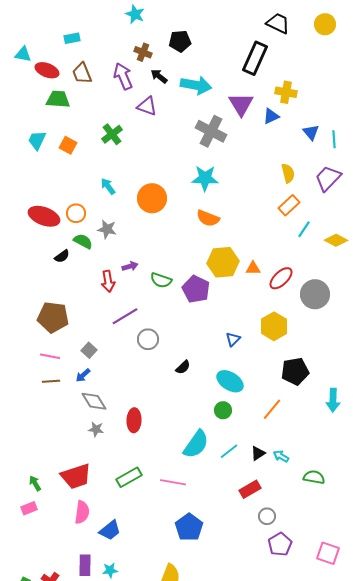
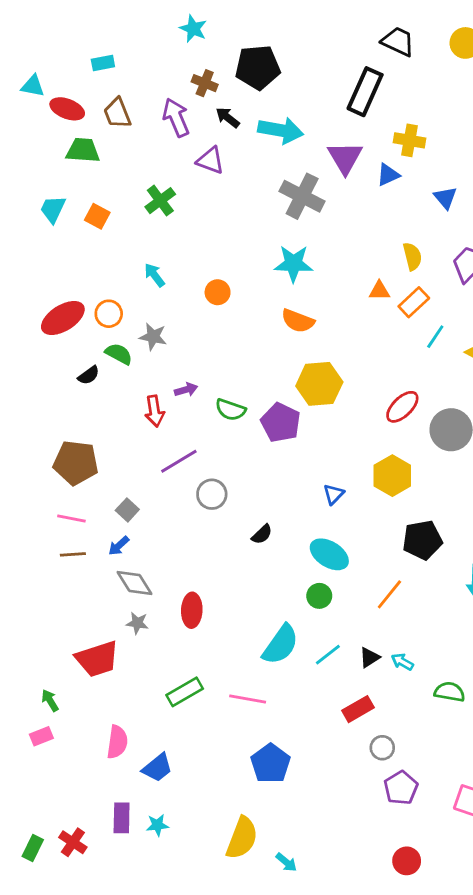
black pentagon: (180, 41) -> (258, 67), size x1.4
orange circle: (152, 198) -> (218, 292), size x0.6
red ellipse: (44, 216) -> (63, 318), turned -52
orange triangle: (253, 268) -> (379, 291), moved
red trapezoid: (76, 476) -> (97, 659), moved

